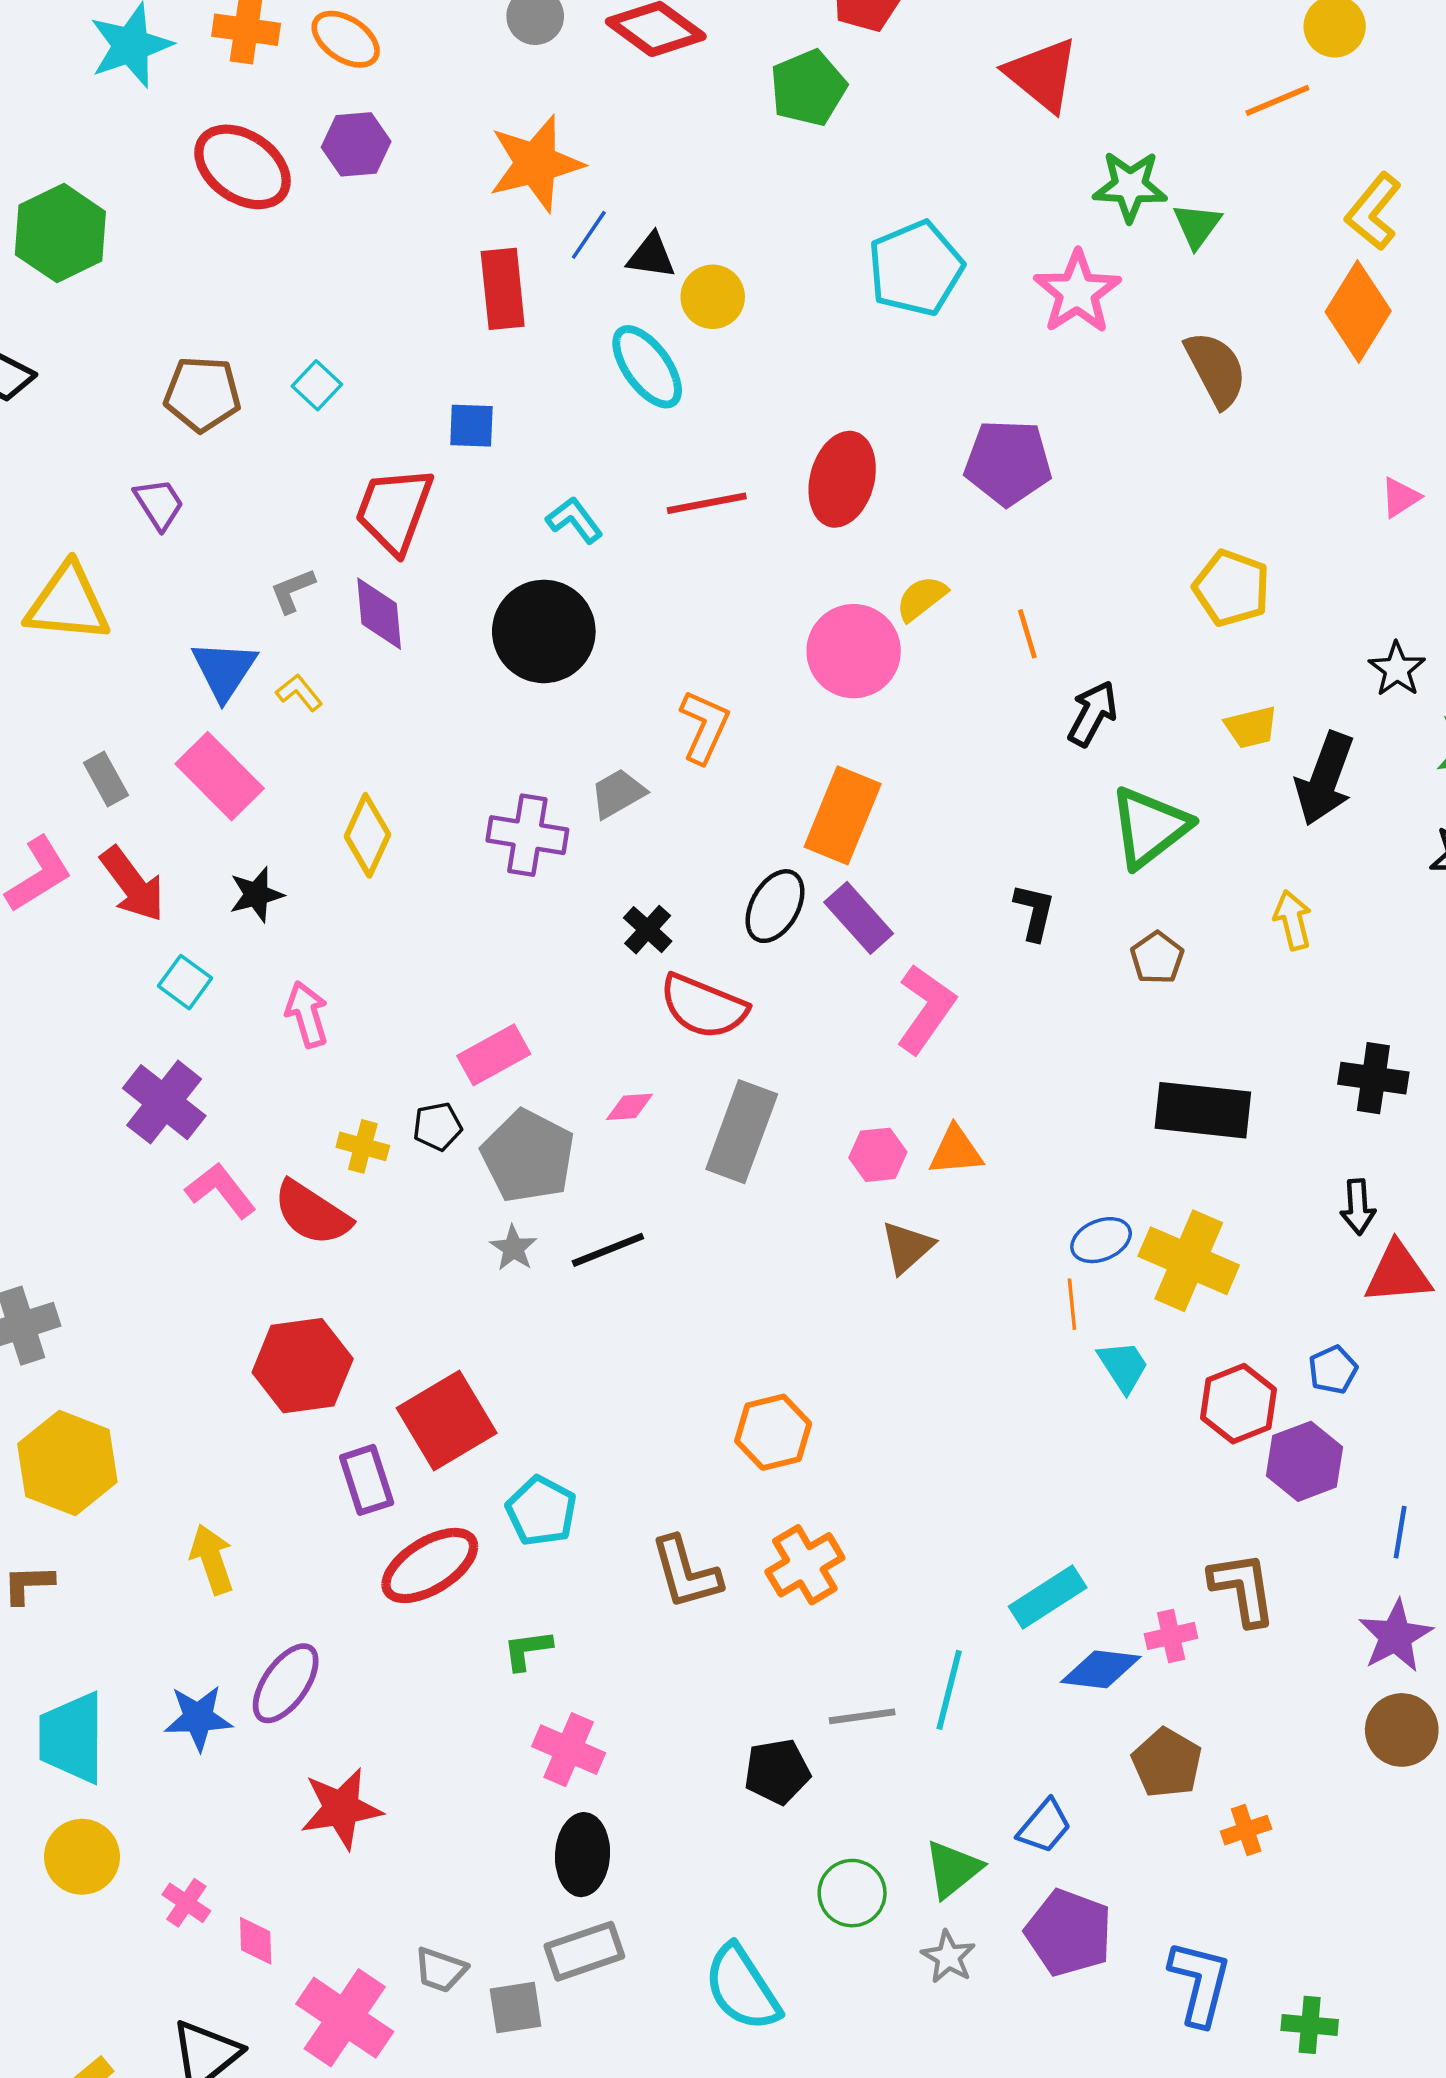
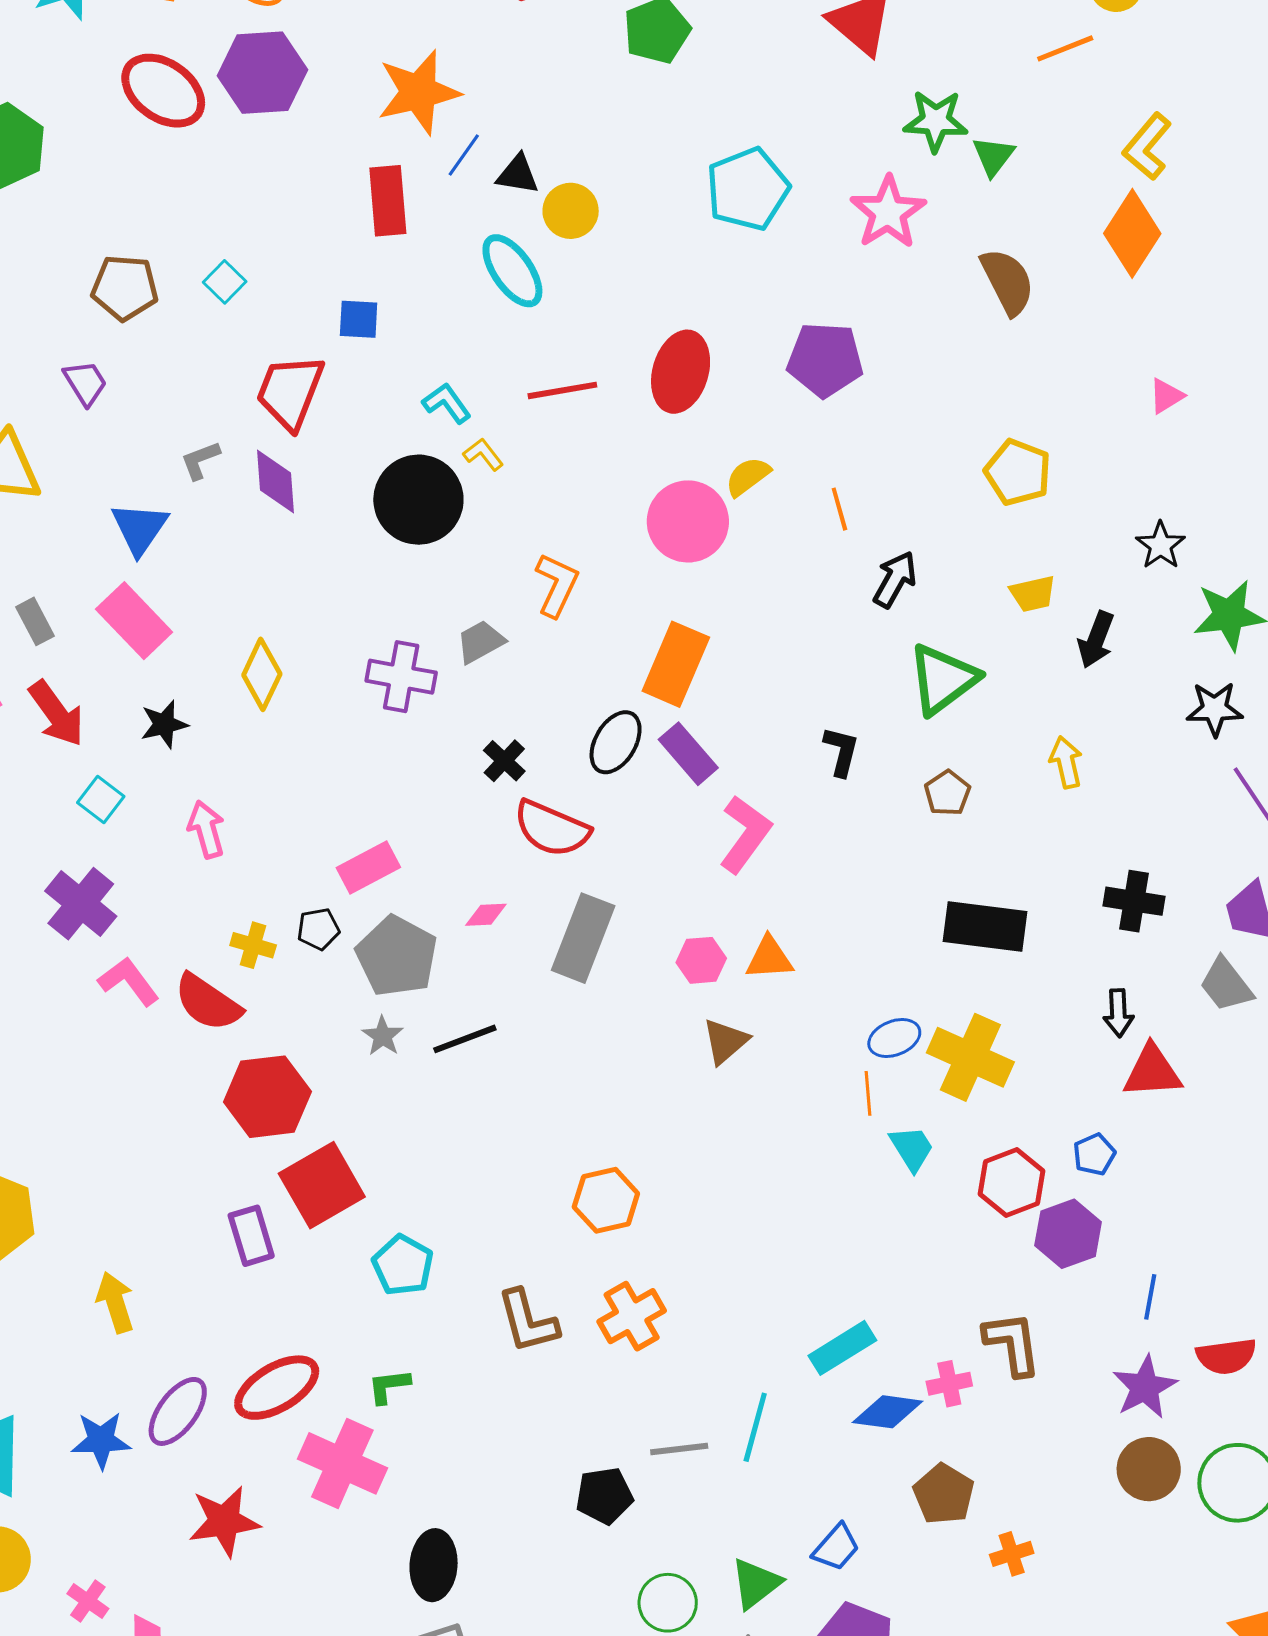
purple hexagon: (356, 144) -> (262, 73), size x1.5
yellow L-shape: (299, 693) -> (483, 454), moved
black arrow: (1325, 779) -> (1096, 640), size x0.7
red hexagon: (303, 1366) -> (267, 1097), moved
red ellipse: (430, 1565) -> (277, 1388), moved
pink cross: (569, 1750) -> (342, 1463), moved, size x1.4

